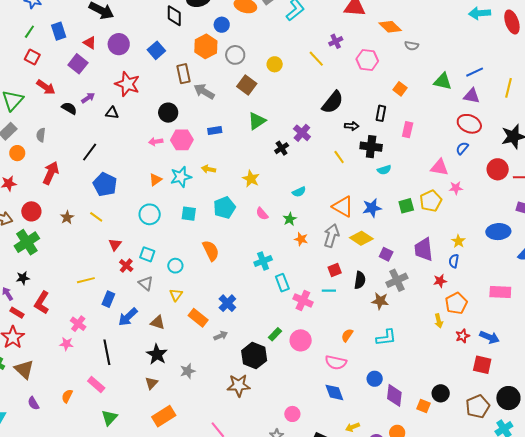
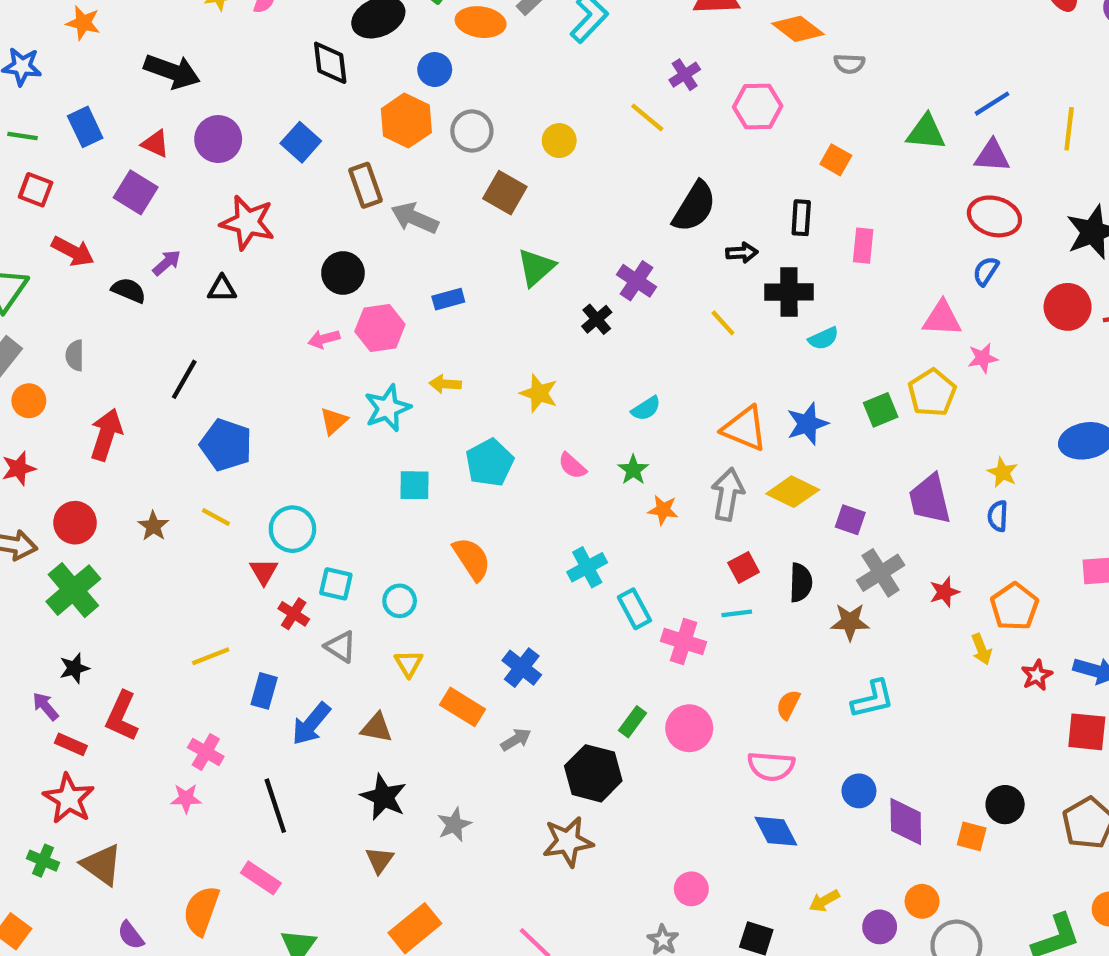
green line: (29, 32) -> (23, 136), turned 72
cyan circle: (150, 214) -> (292, 529), moved
red star: (440, 281) -> (944, 592), moved
orange semicircle: (67, 396) -> (201, 911), size x1.6

